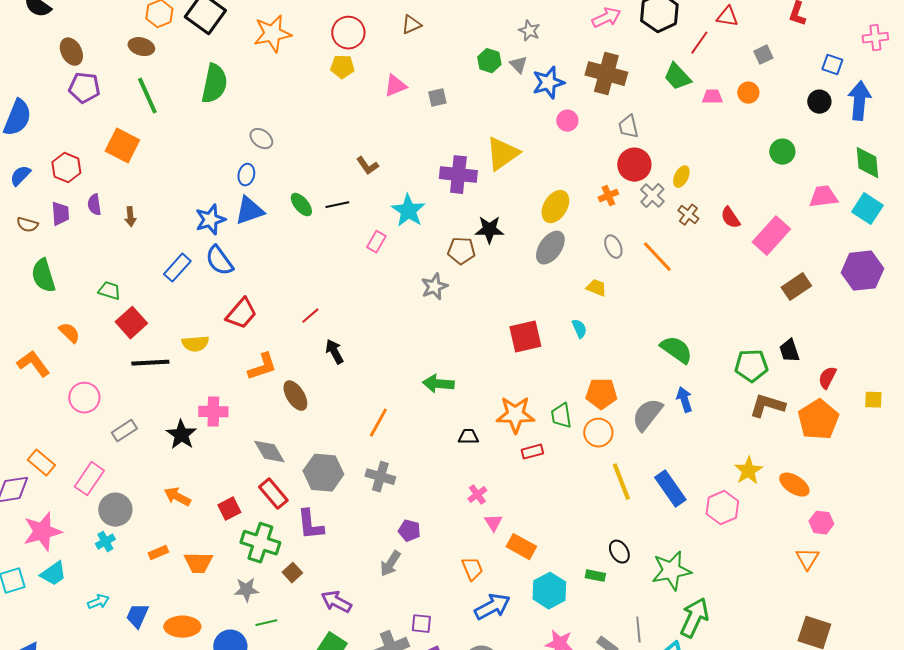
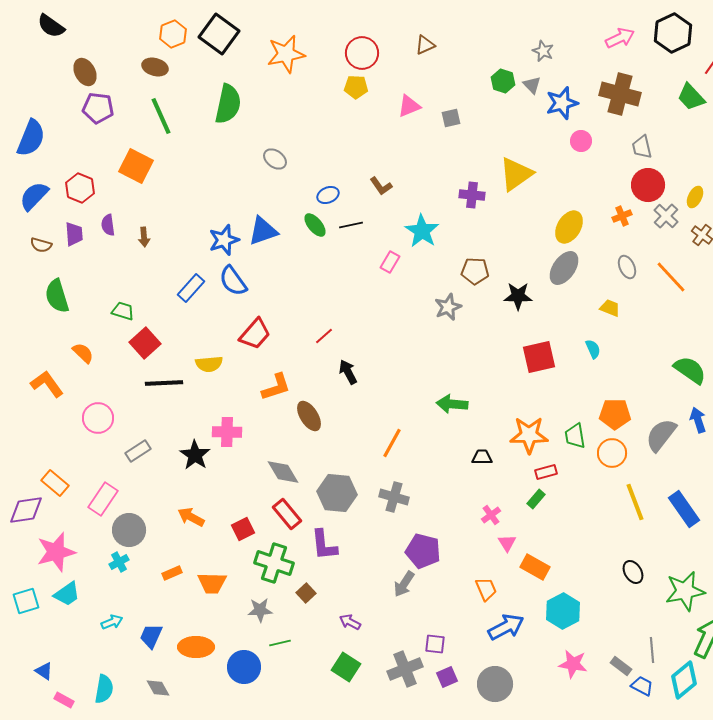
blue ellipse: (246, 175) -> (328, 195), moved, turned 55
purple cross: (458, 175) -> (472, 195), size x0.7
blue semicircle: (20, 176) -> (34, 196), size x1.4
black star: (489, 230) -> (518, 296), moved
purple pentagon: (409, 531) -> (423, 551), size x1.6
green rectangle: (595, 576) -> (536, 499), moved, turned -60
purple arrow: (336, 602) -> (350, 622), size x0.7

